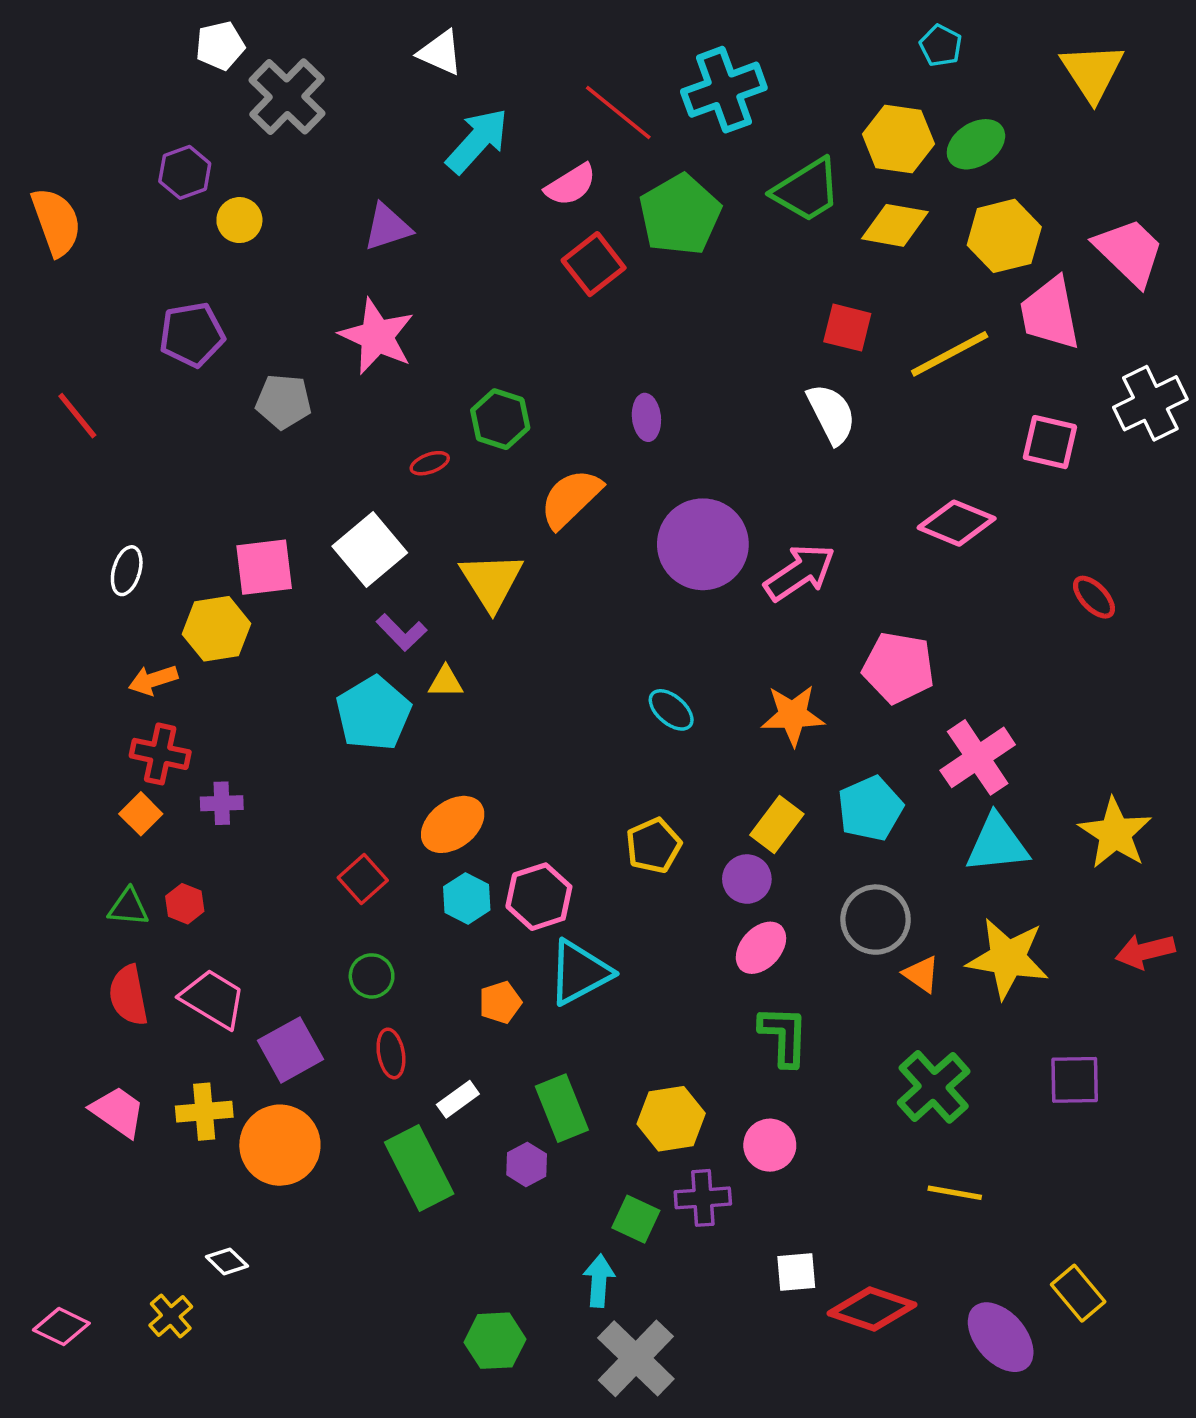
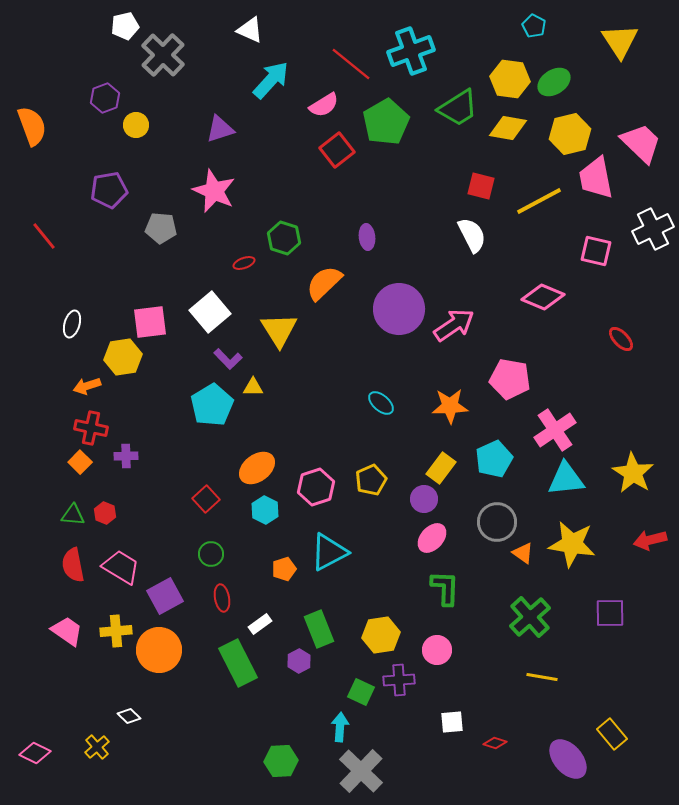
pink hexagon: (539, 897) -> (316, 487), moved
red diamond: (872, 1309) -> (495, 743), size x0.5

